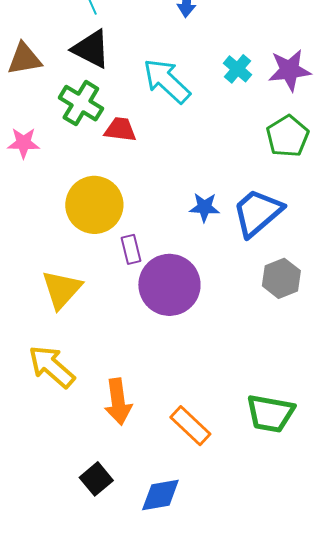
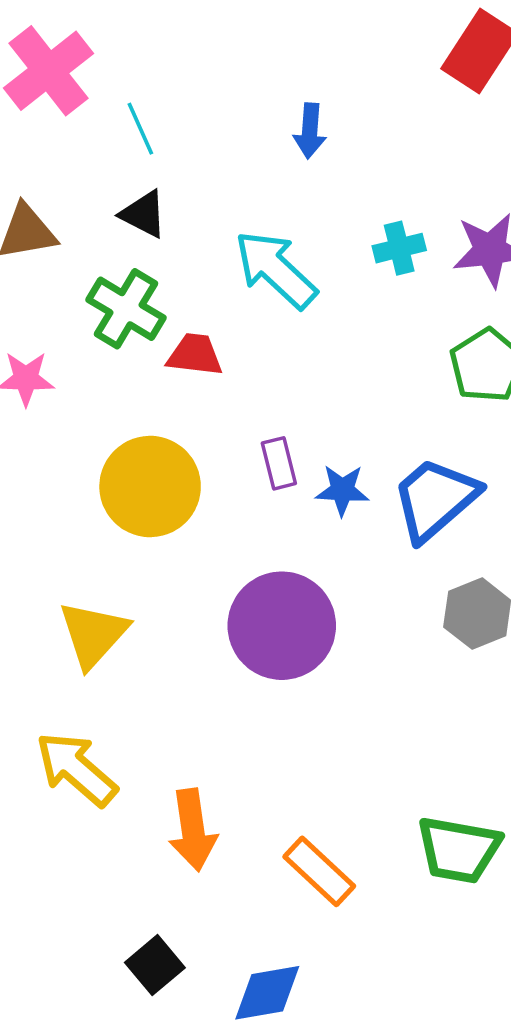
black triangle: (91, 49) -> (144, 214), size x0.7
cyan cross: (237, 69) -> (399, 248), turned 36
purple rectangle: (131, 249) -> (279, 463), moved

